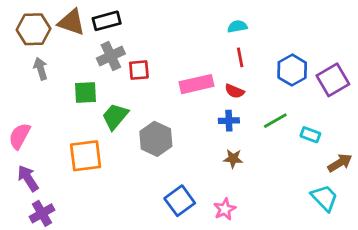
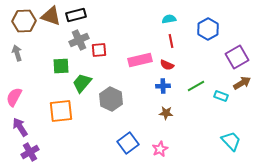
gray arrow: (41, 69) -> (17, 53), moved
blue hexagon: (292, 70) -> (208, 29), moved
brown arrow: (340, 163) -> (242, 83), moved

